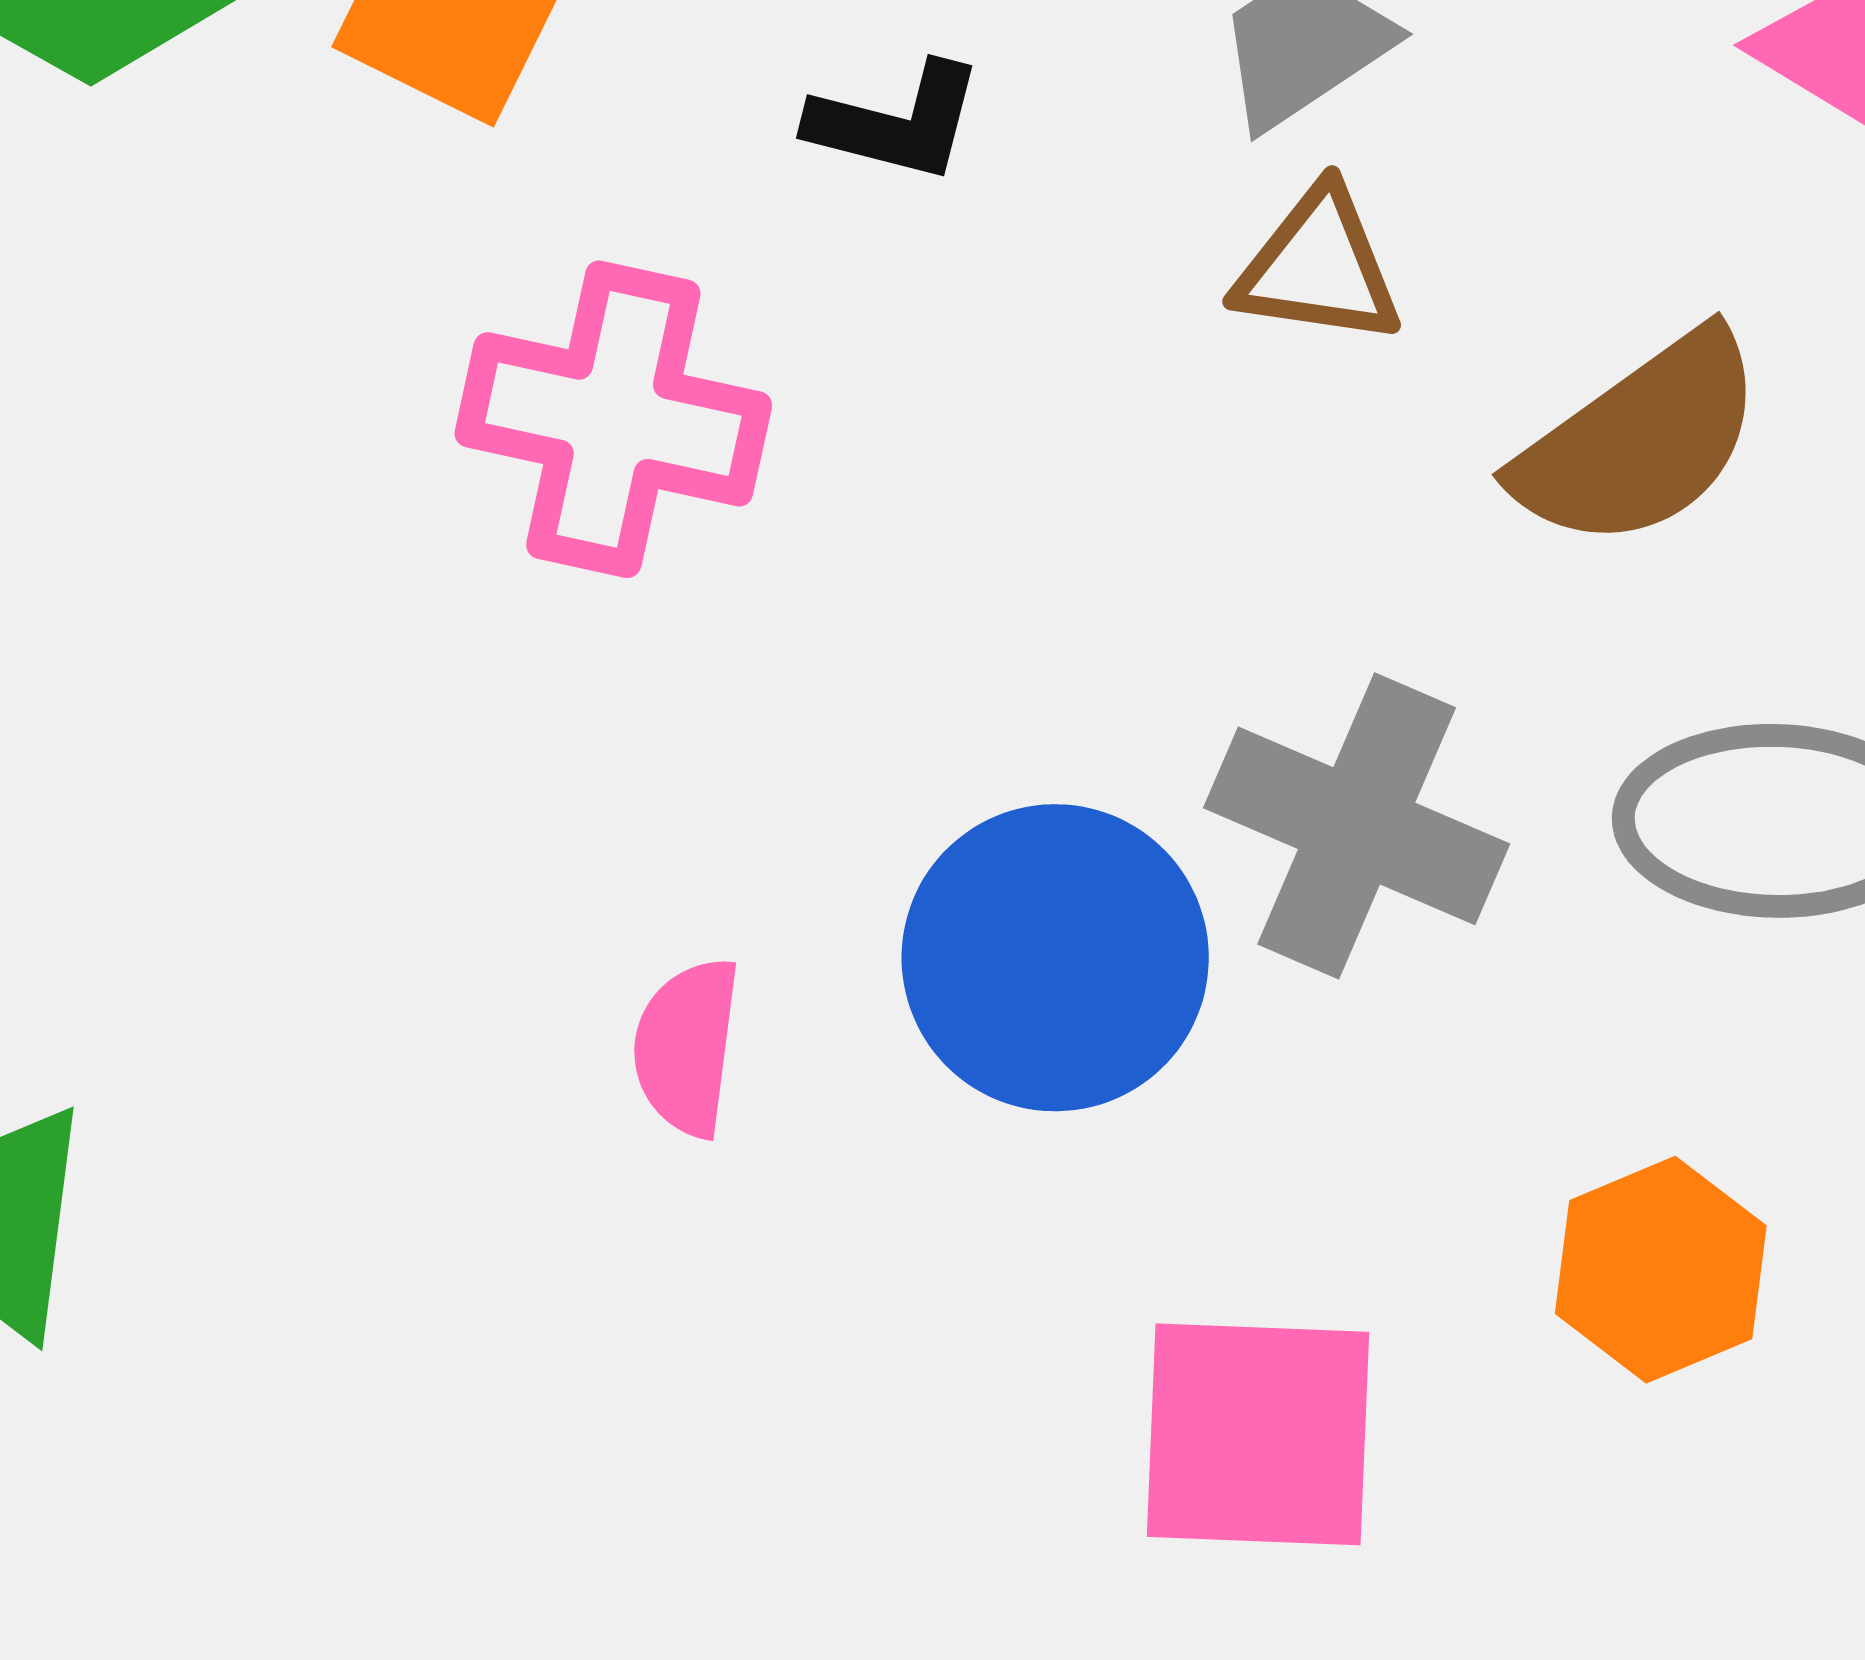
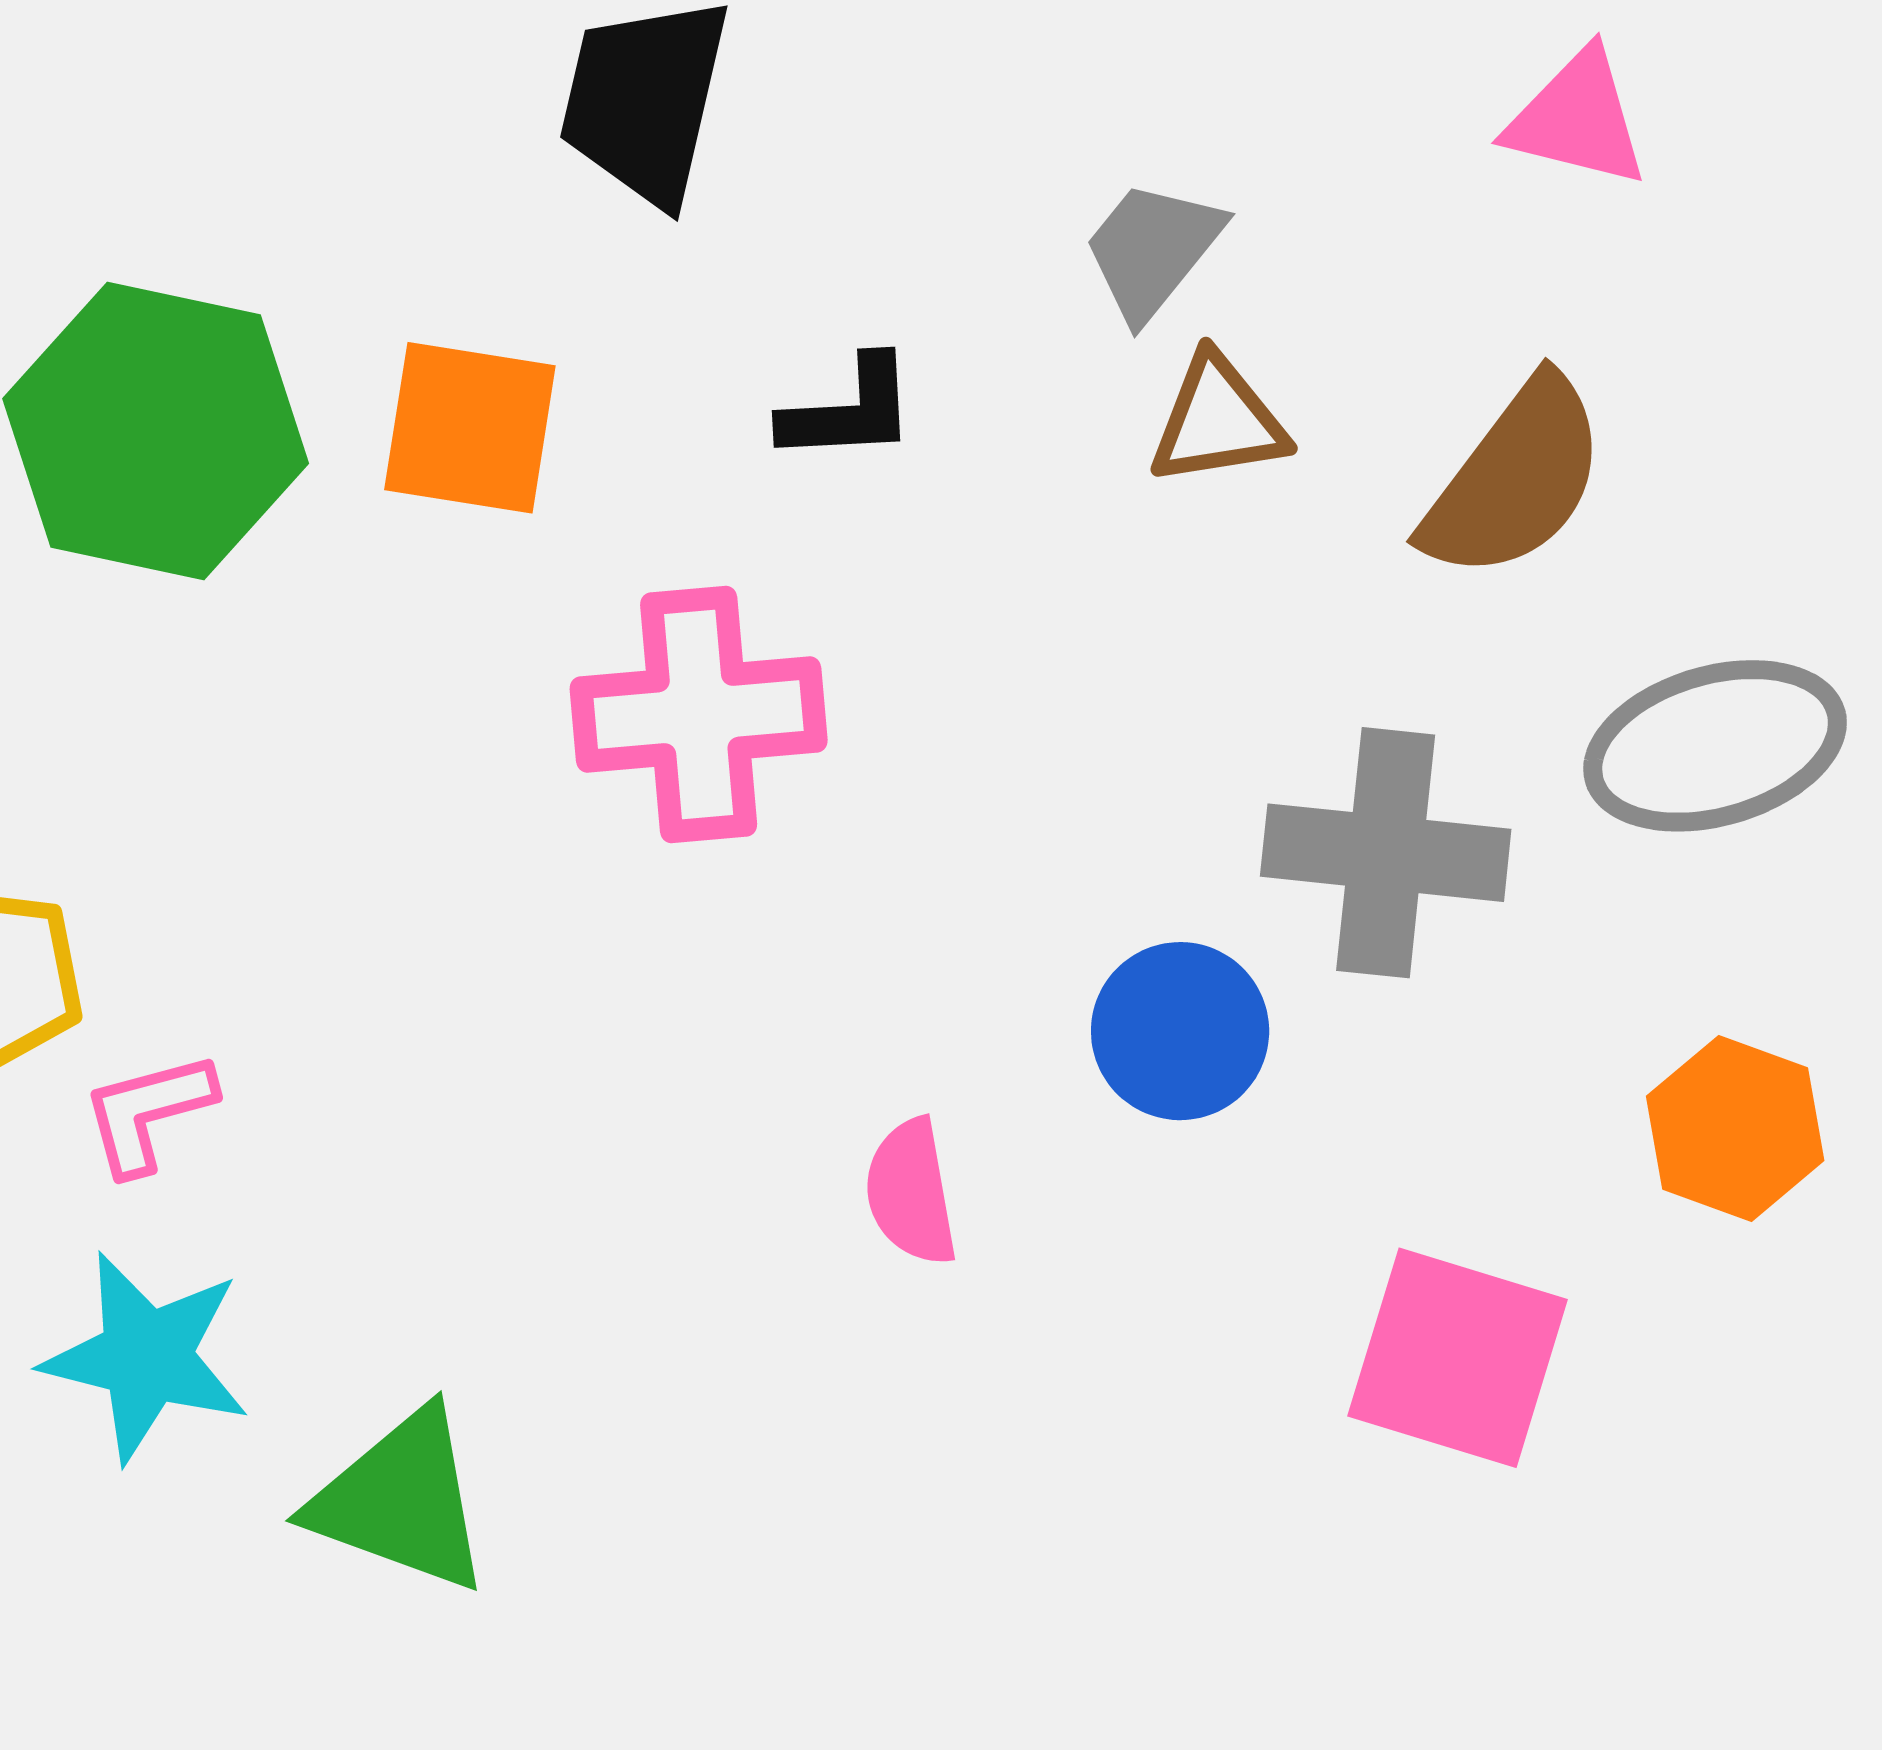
blue circle: (1055, 958) -> (1180, 1031), size x0.7
pink square: (1258, 1434) -> (1458, 1358), turned 32

